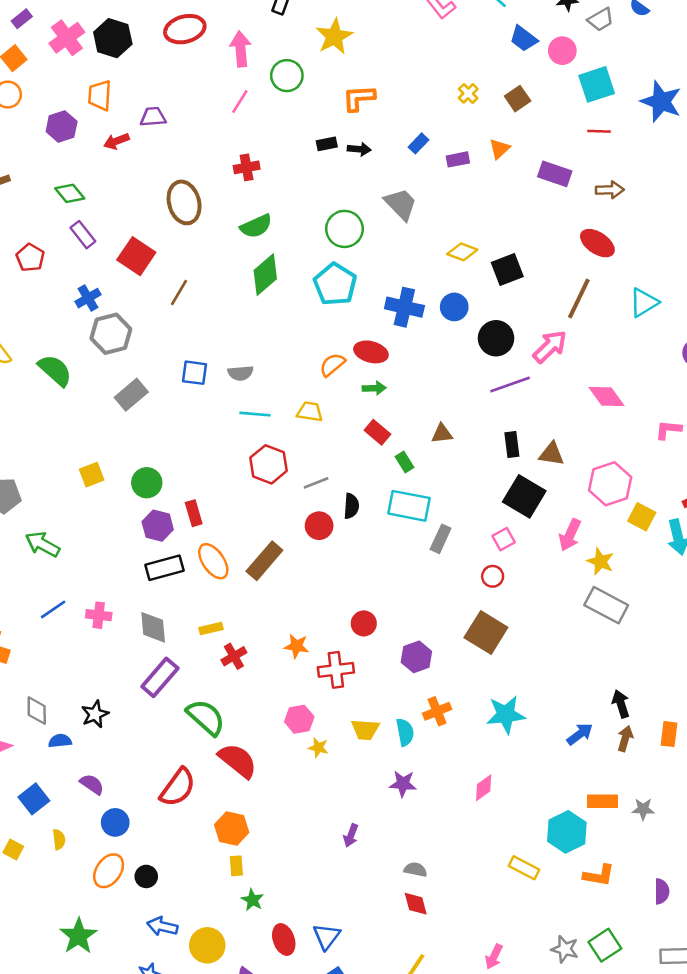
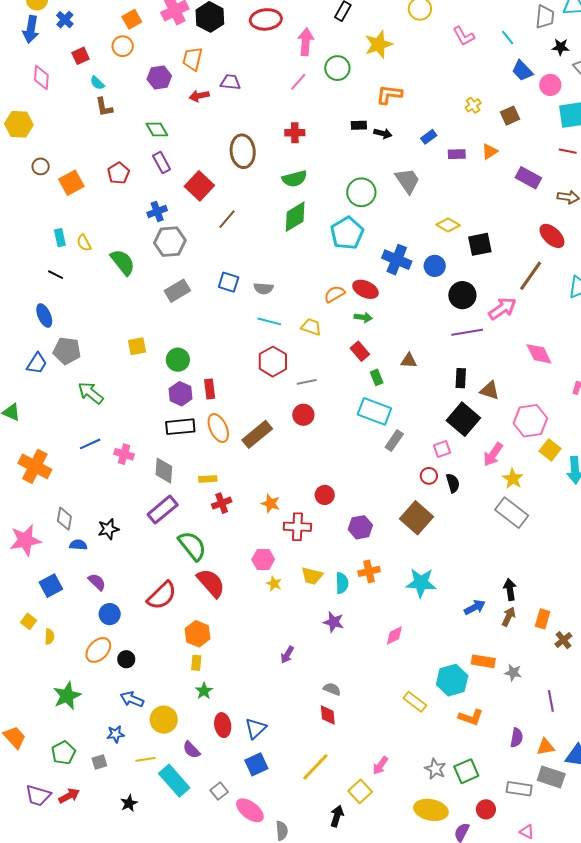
black semicircle: (351, 506) -> (453, 483), moved, turned -30
yellow semicircle: (59, 839) -> (49, 637), moved

